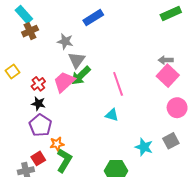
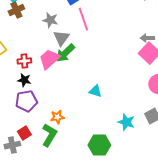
red cross: (38, 84) -> (24, 61), turned 32
pink line: (118, 84) -> (83, 19), moved
purple pentagon: (40, 125) -> (26, 101), turned 30
orange star: (57, 144) -> (57, 117), moved

